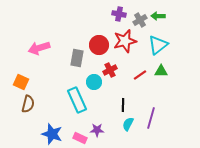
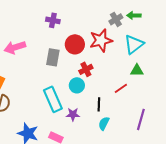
purple cross: (119, 14) -> (53, 20), moved
red line: (140, 75) -> (121, 88), moved
cyan circle: (94, 82) -> (77, 85), moved
purple line: (151, 118) -> (141, 119), moved
purple star: (97, 130) -> (73, 114), moved

